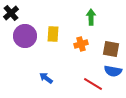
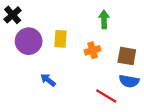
blue arrow: (46, 78) -> (48, 80), moved

